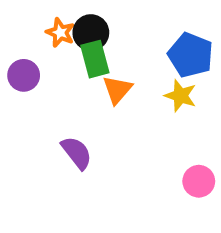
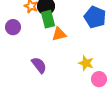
orange triangle: (117, 90) -> (59, 34), turned 35
yellow star: (180, 96) -> (86, 63), moved

